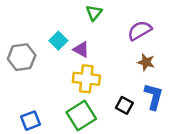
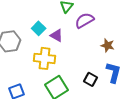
purple semicircle: (140, 30) -> (84, 20), moved
yellow cross: (86, 79) -> (44, 58), moved

